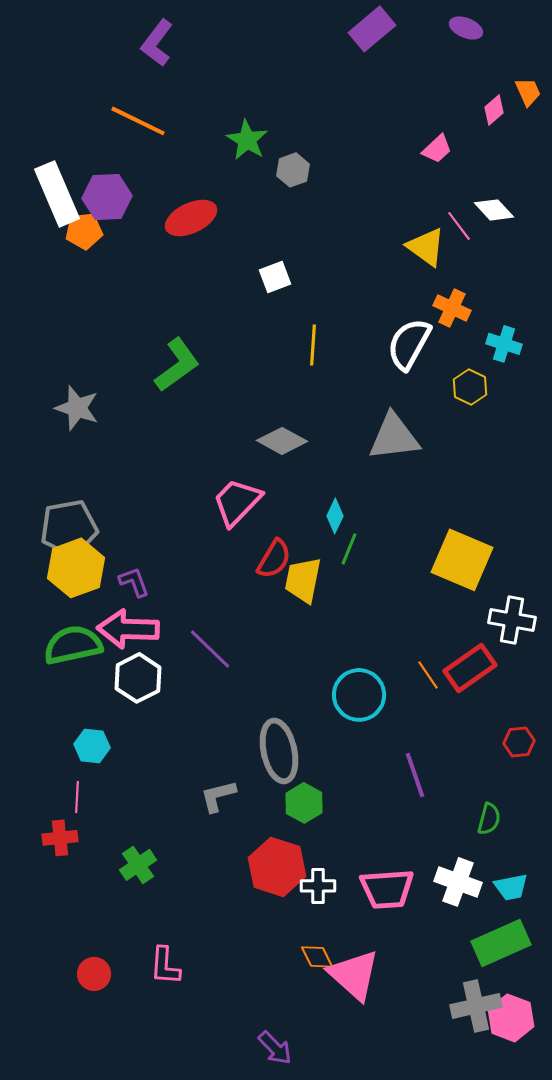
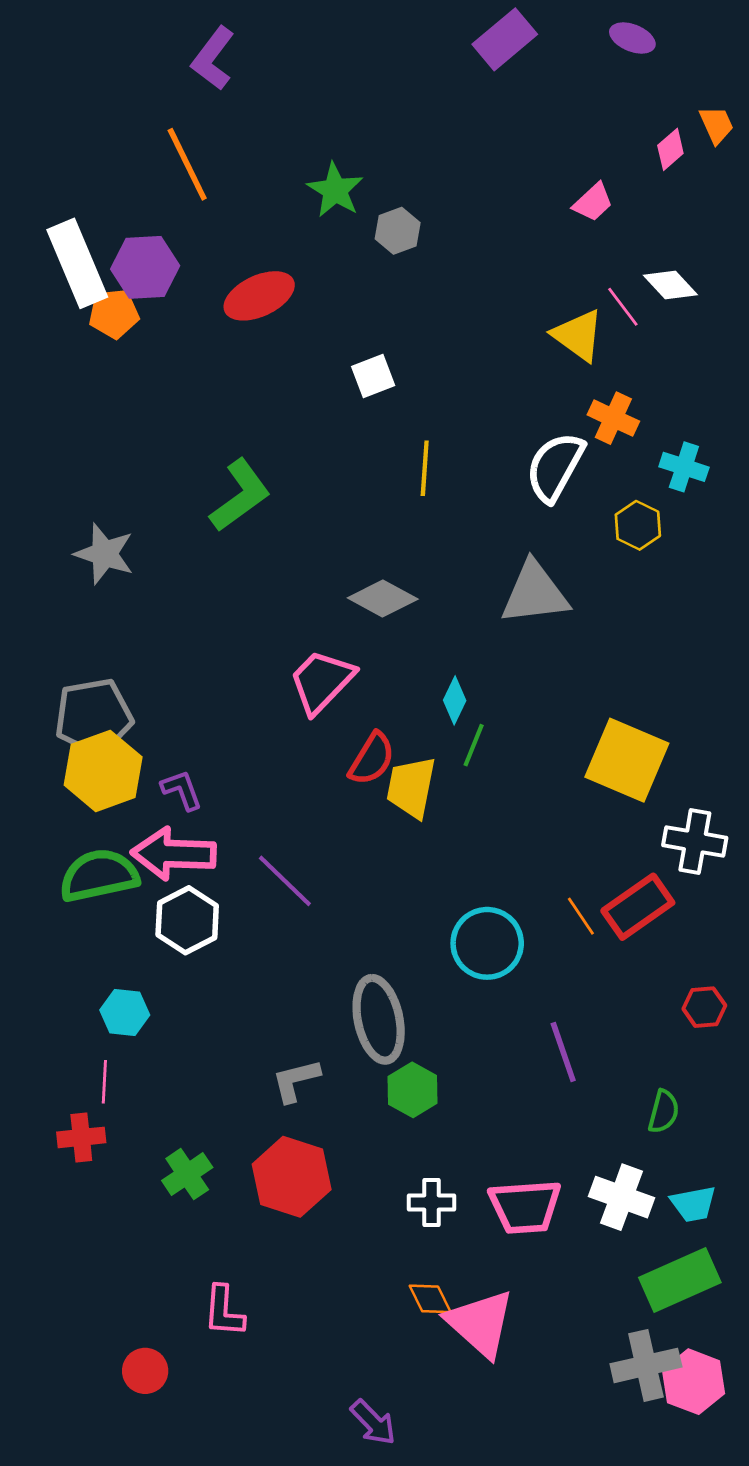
orange line: (138, 121) -> (187, 164), turned 38
red hexagon: (277, 867) -> (292, 1177), moved
red circle: (94, 974) -> (145, 1371), moved

